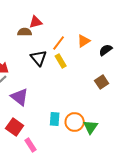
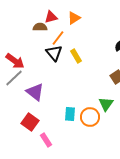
orange triangle: (84, 41) -> (74, 18), moved
orange line: (59, 43) -> (58, 38), moved
green triangle: (91, 127) -> (106, 104), moved

